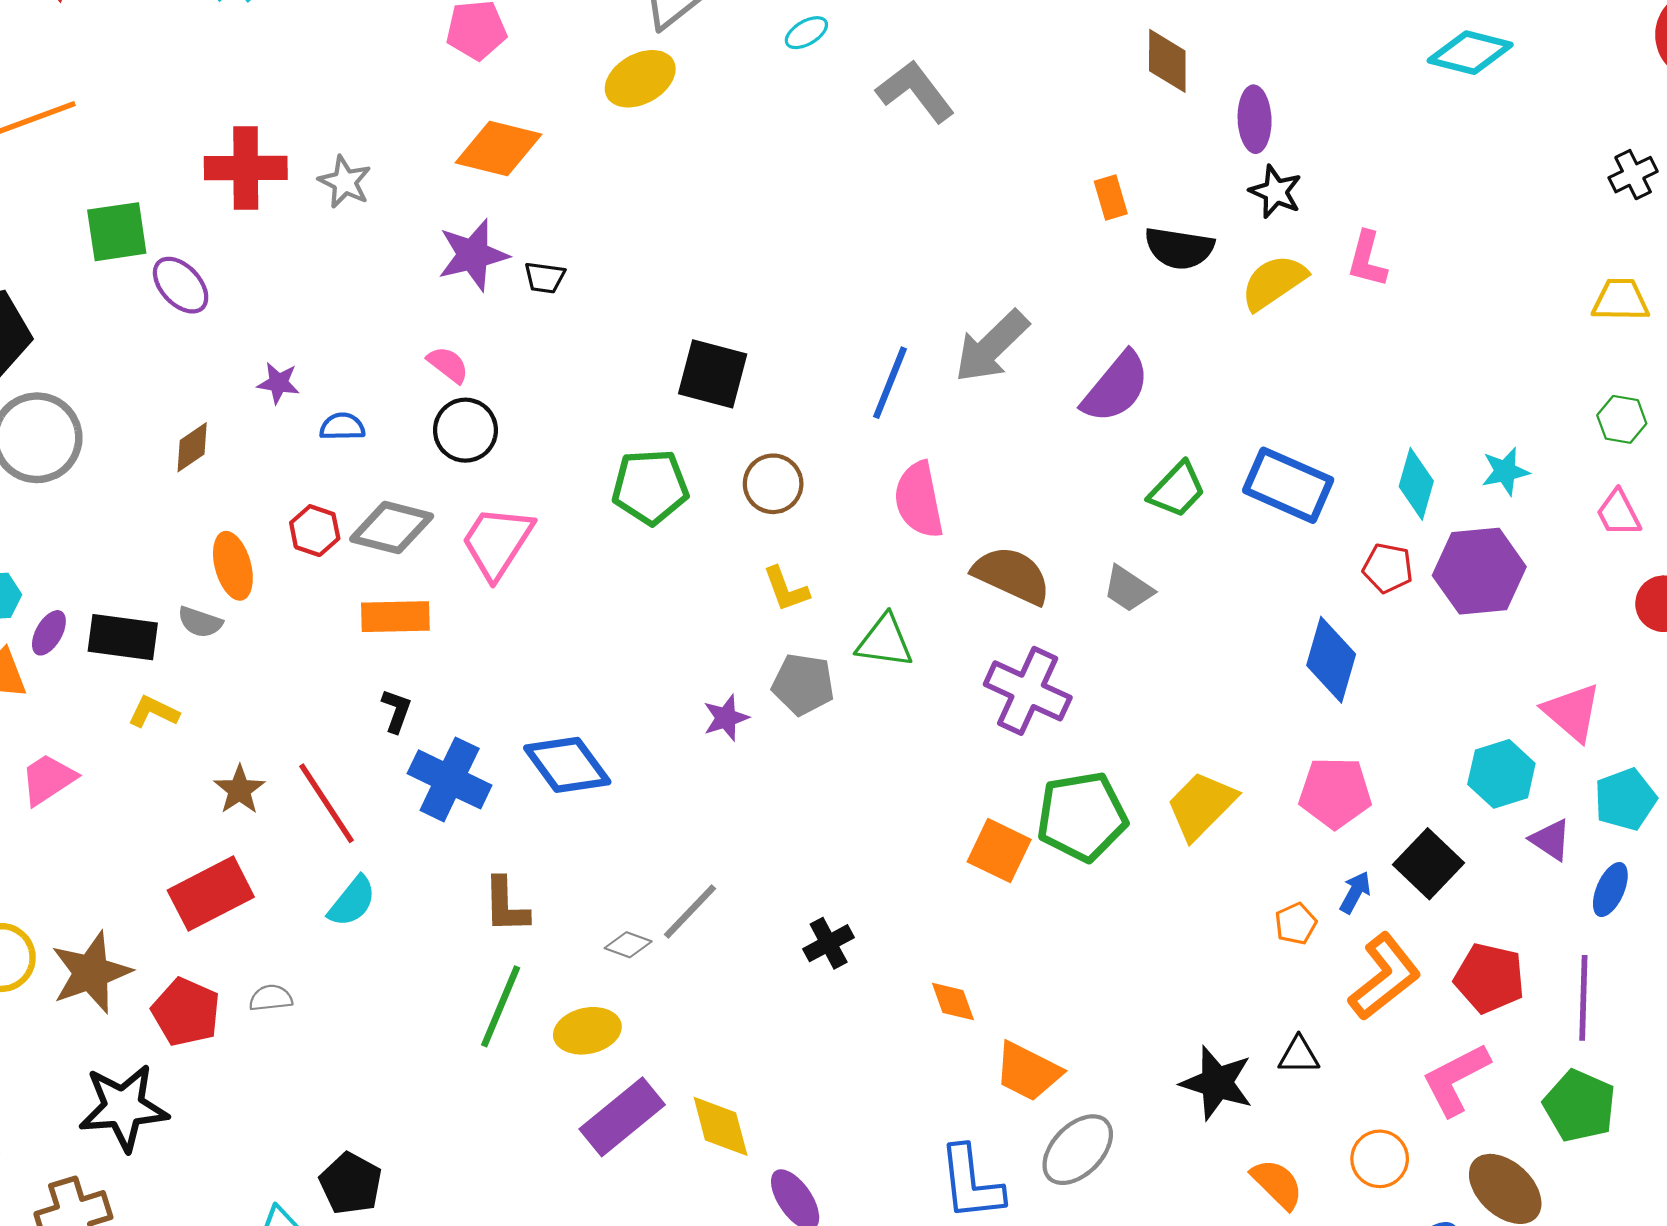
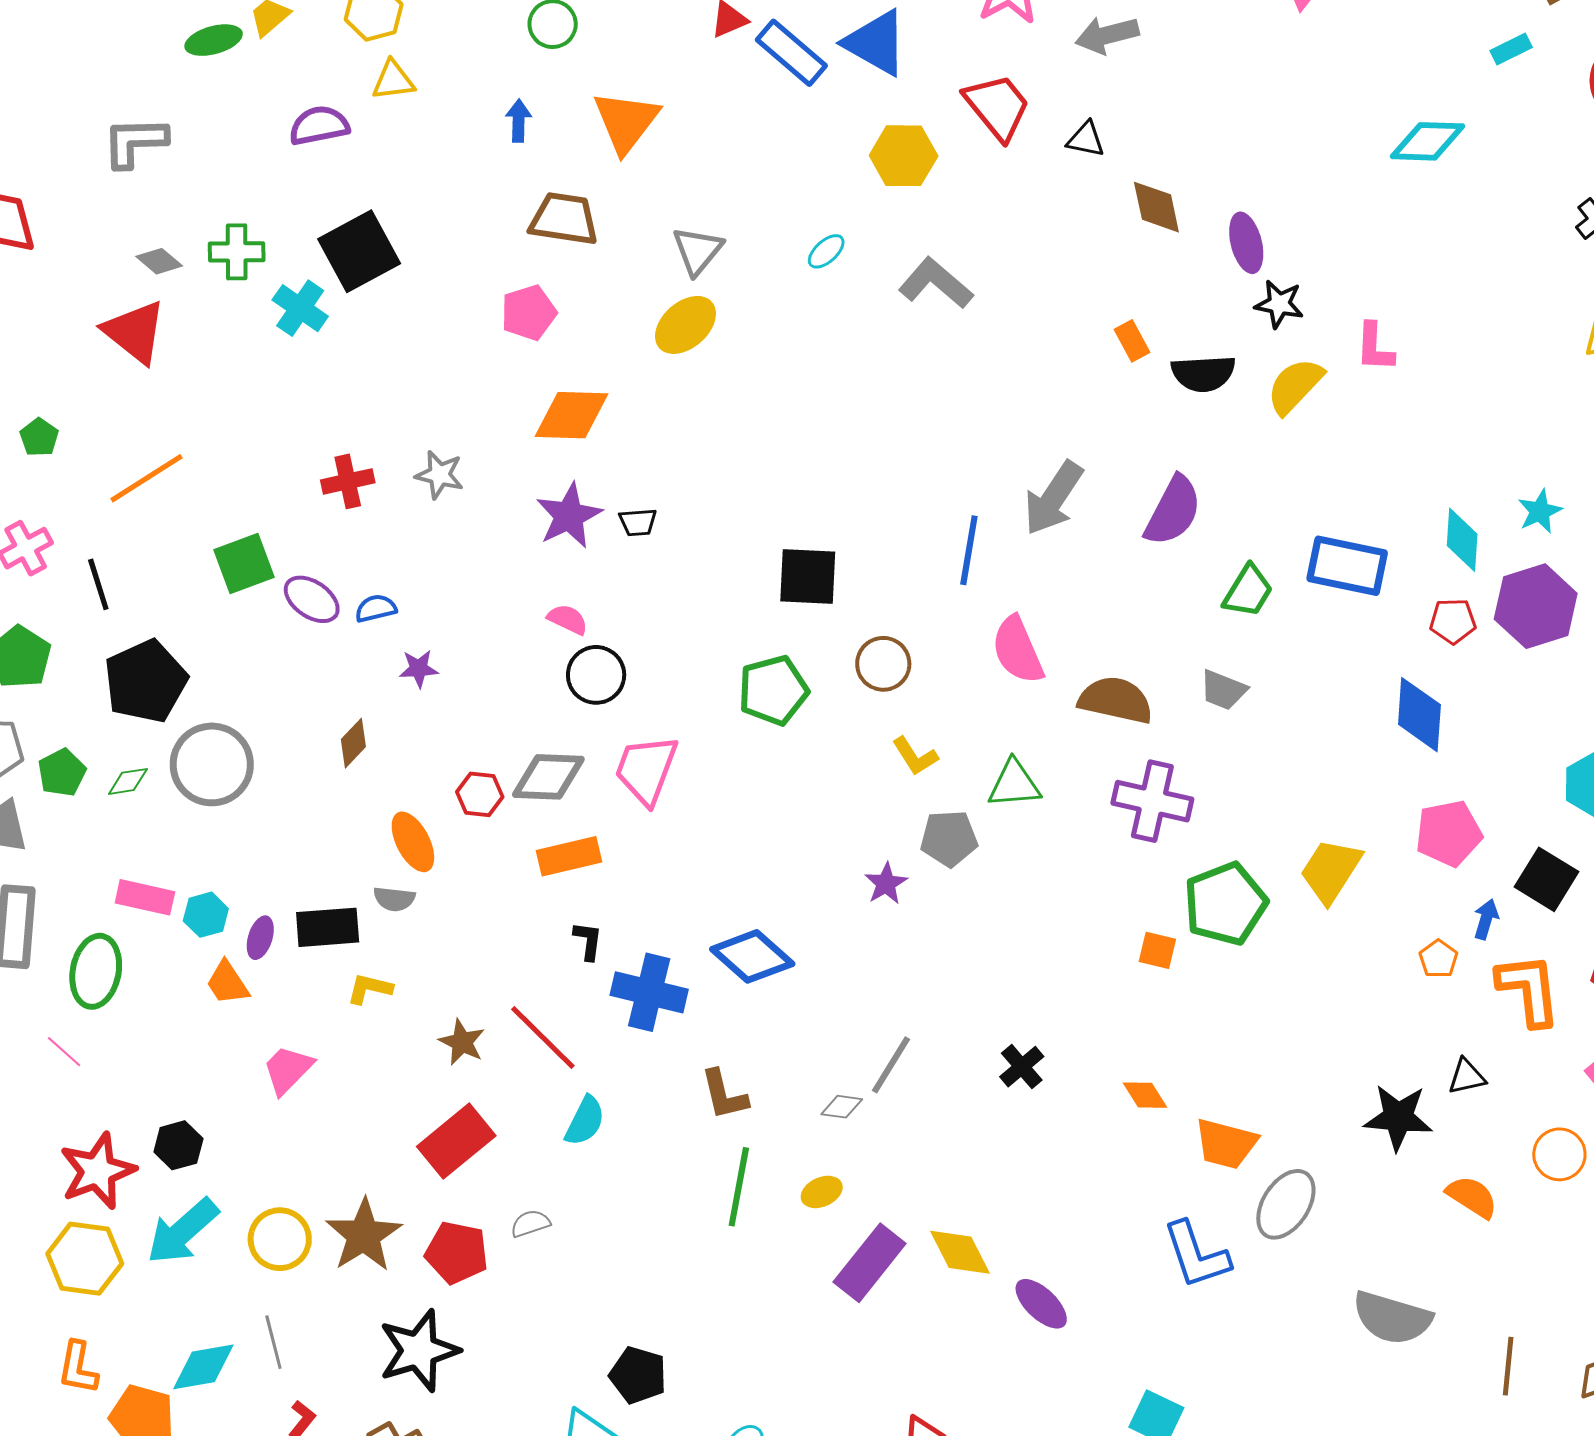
red cross: (246, 168) -> (348, 481), size x0.7
blue semicircle: (342, 427) -> (376, 608), moved
orange square: (999, 851) -> (1157, 950), size x0.7
orange L-shape: (1385, 977) -> (1529, 990), turned -46
yellow ellipse: (587, 1031) -> (822, 1192), size x0.7

